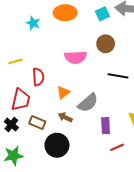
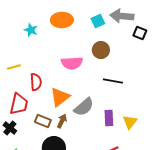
orange triangle: (63, 92) -> (60, 97), size x1.5
brown arrow: (65, 117) -> (62, 121), turned 88
brown rectangle: (37, 122) -> (43, 121), moved
purple rectangle: (106, 126) -> (109, 118), moved

